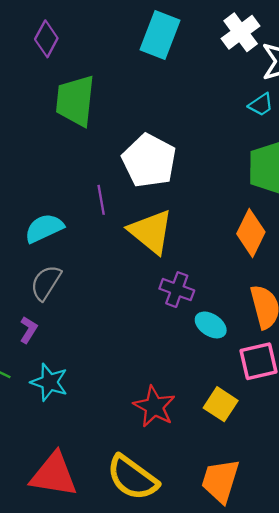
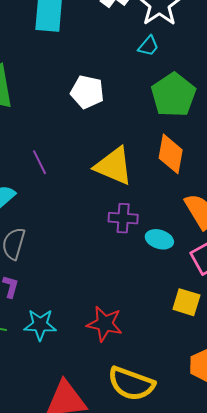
white pentagon: (149, 161) -> (87, 92), moved, size x0.7
yellow triangle: (151, 232) -> (114, 166), moved
red star: (154, 407) -> (105, 324), moved

